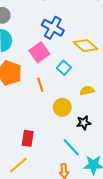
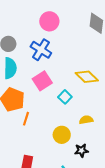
blue cross: (53, 28) -> (41, 50), moved
orange line: (40, 85) -> (26, 119), moved, turned 32

